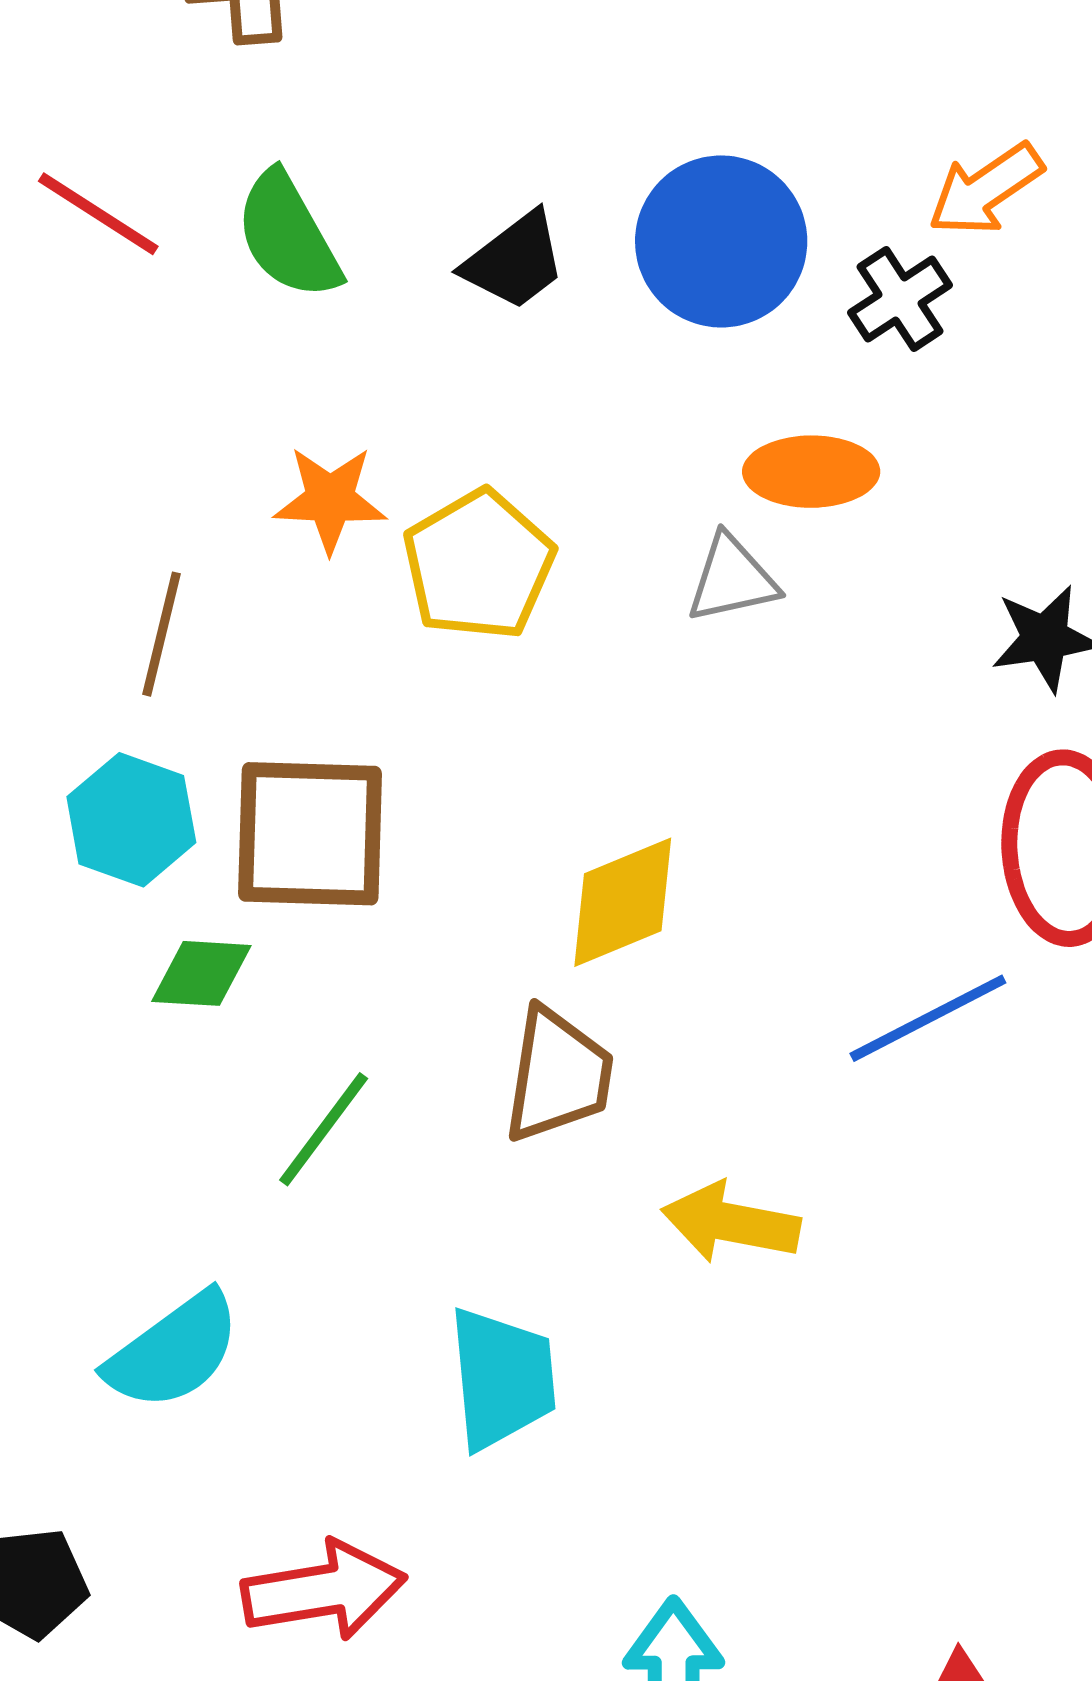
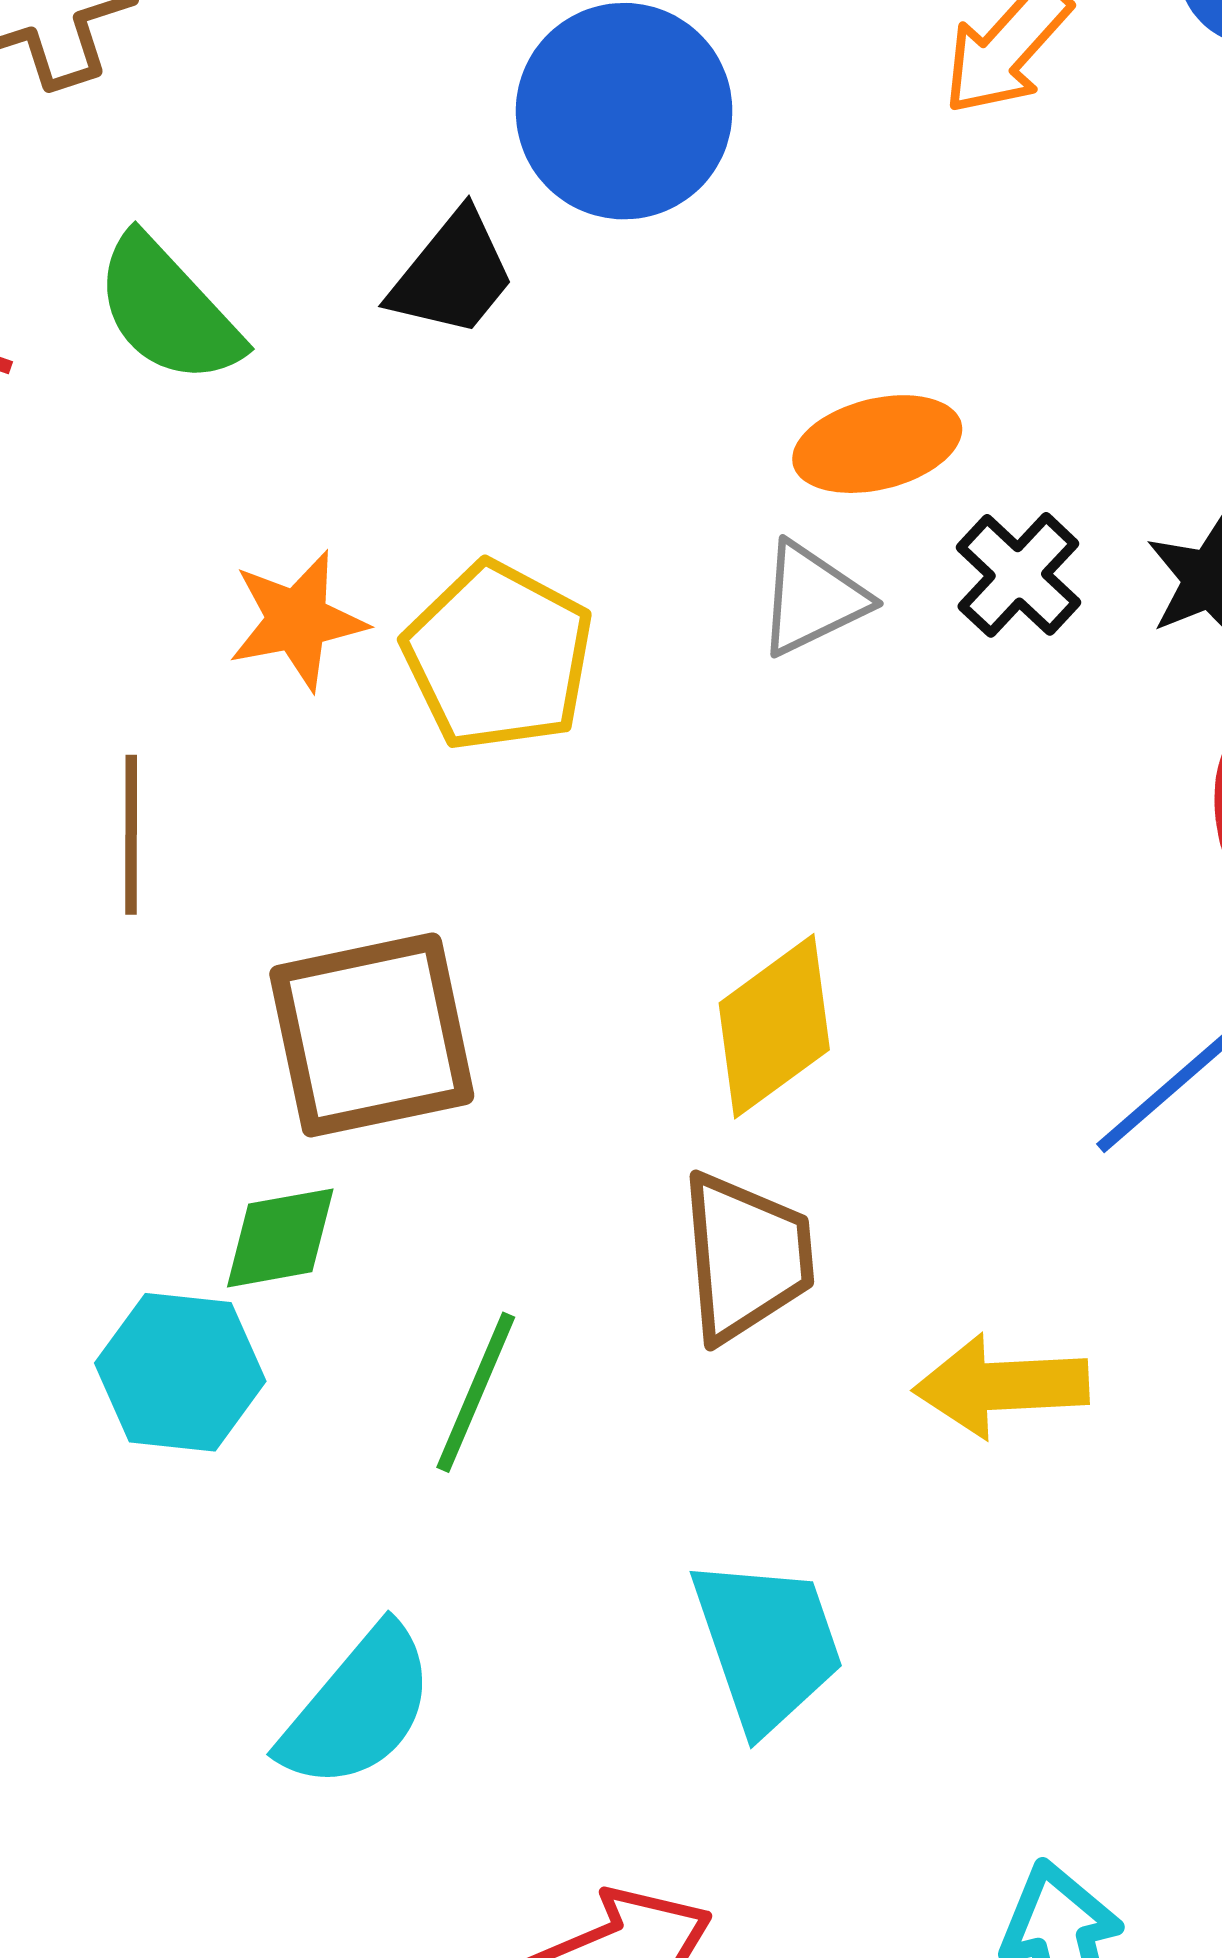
blue circle: (721, 241) -> (624, 111), moved
black cross: (900, 299) -> (1018, 575), moved
cyan hexagon: (131, 820) -> (180, 1372), moved

